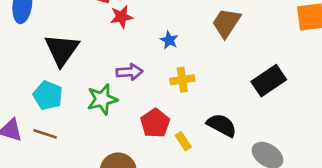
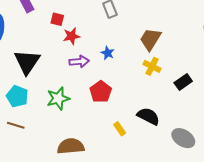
purple arrow: (129, 72) -> (79, 62), moved
yellow cross: (182, 80) -> (152, 66), moved, turned 36
black rectangle: (269, 81) -> (183, 82), size x0.7
red pentagon: (155, 123) -> (101, 92), moved

